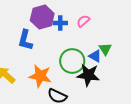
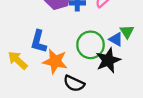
blue L-shape: (25, 40) -> (39, 42), moved
black star: (88, 75) -> (108, 60), turned -30

